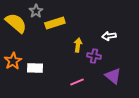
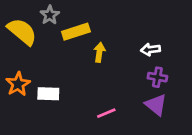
yellow arrow: (78, 45) -> (99, 52), moved
purple cross: (94, 56) -> (157, 77), moved

